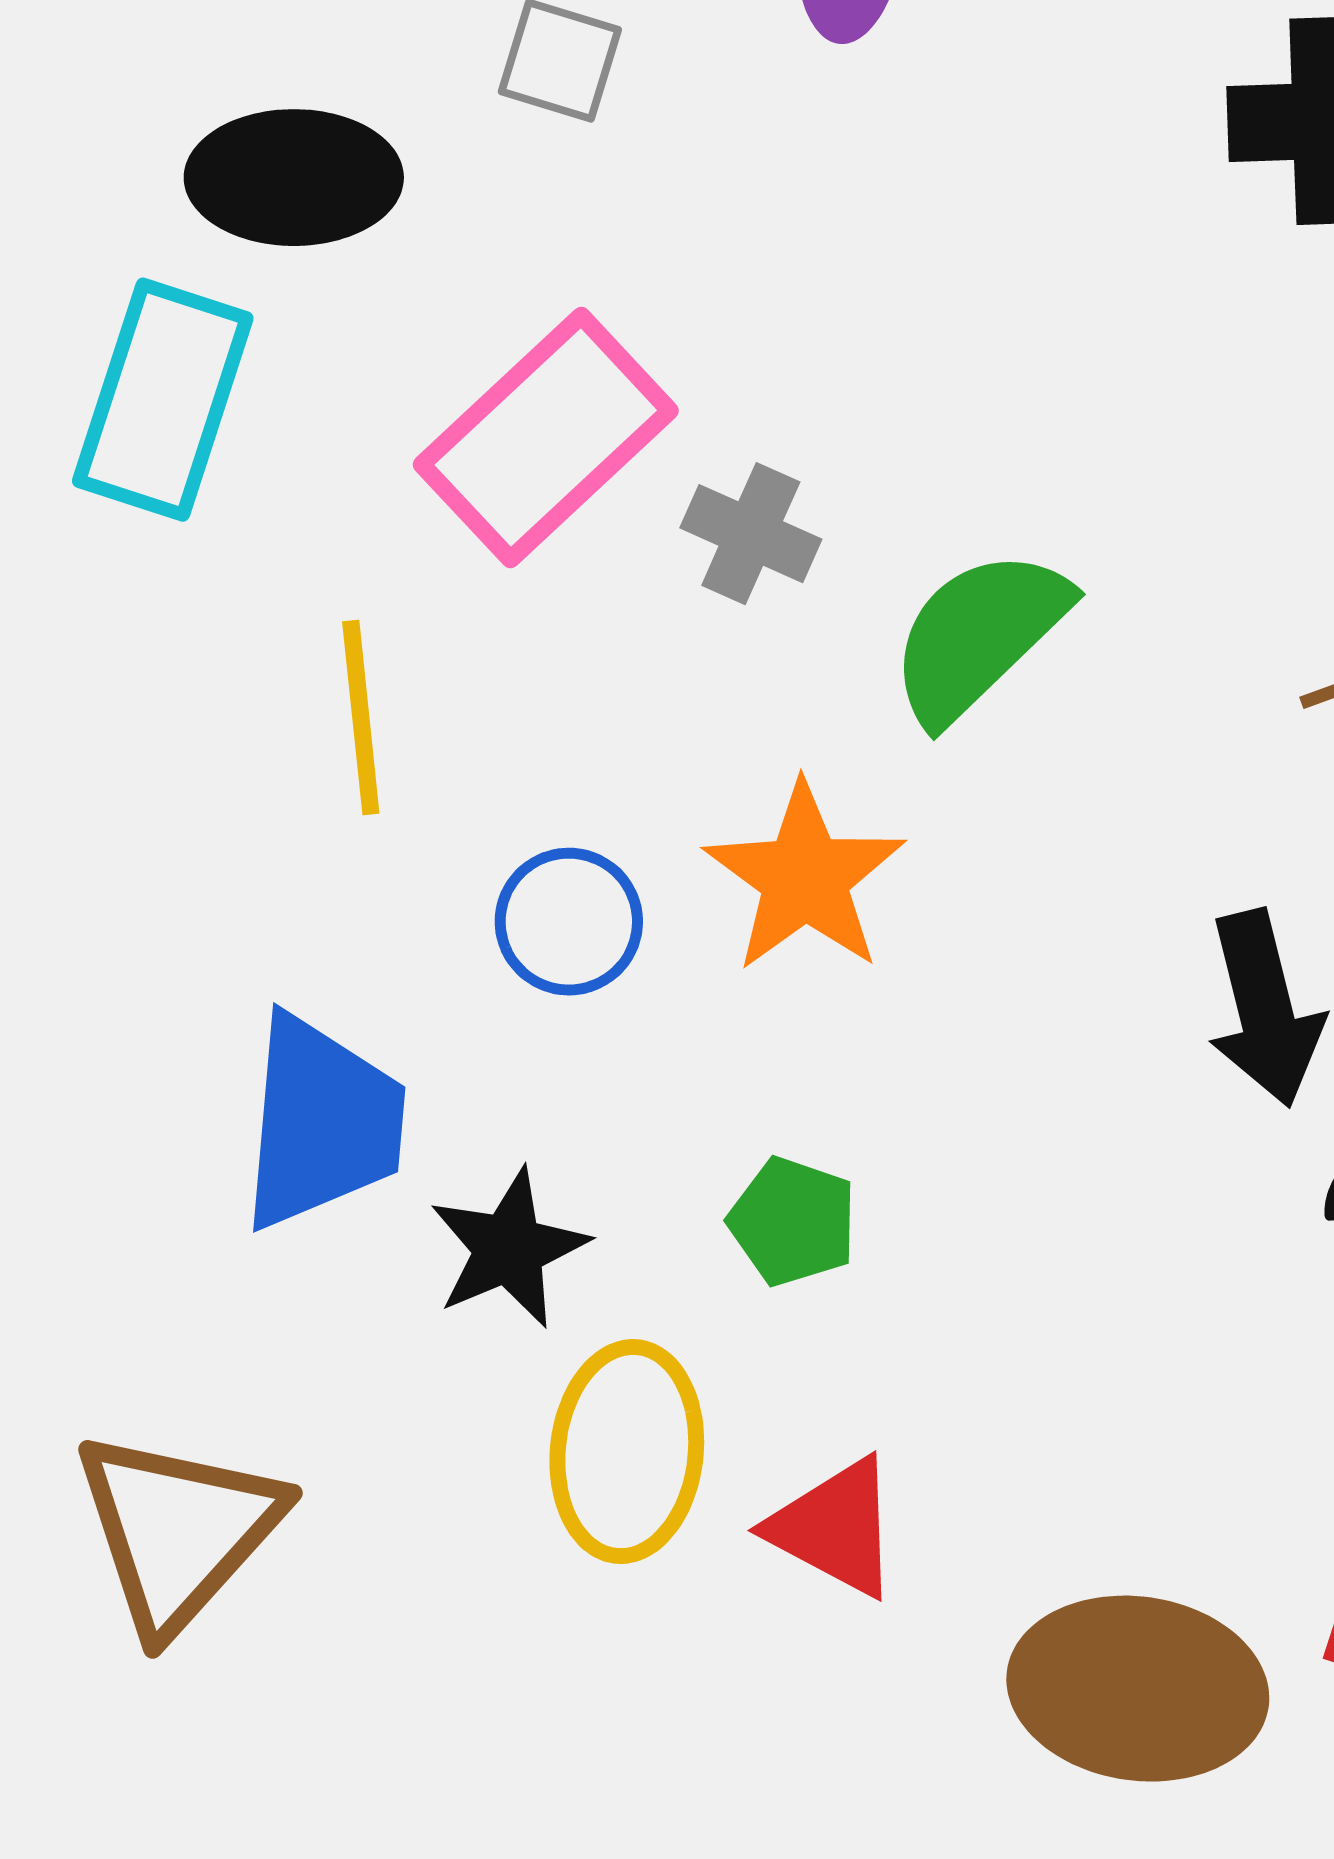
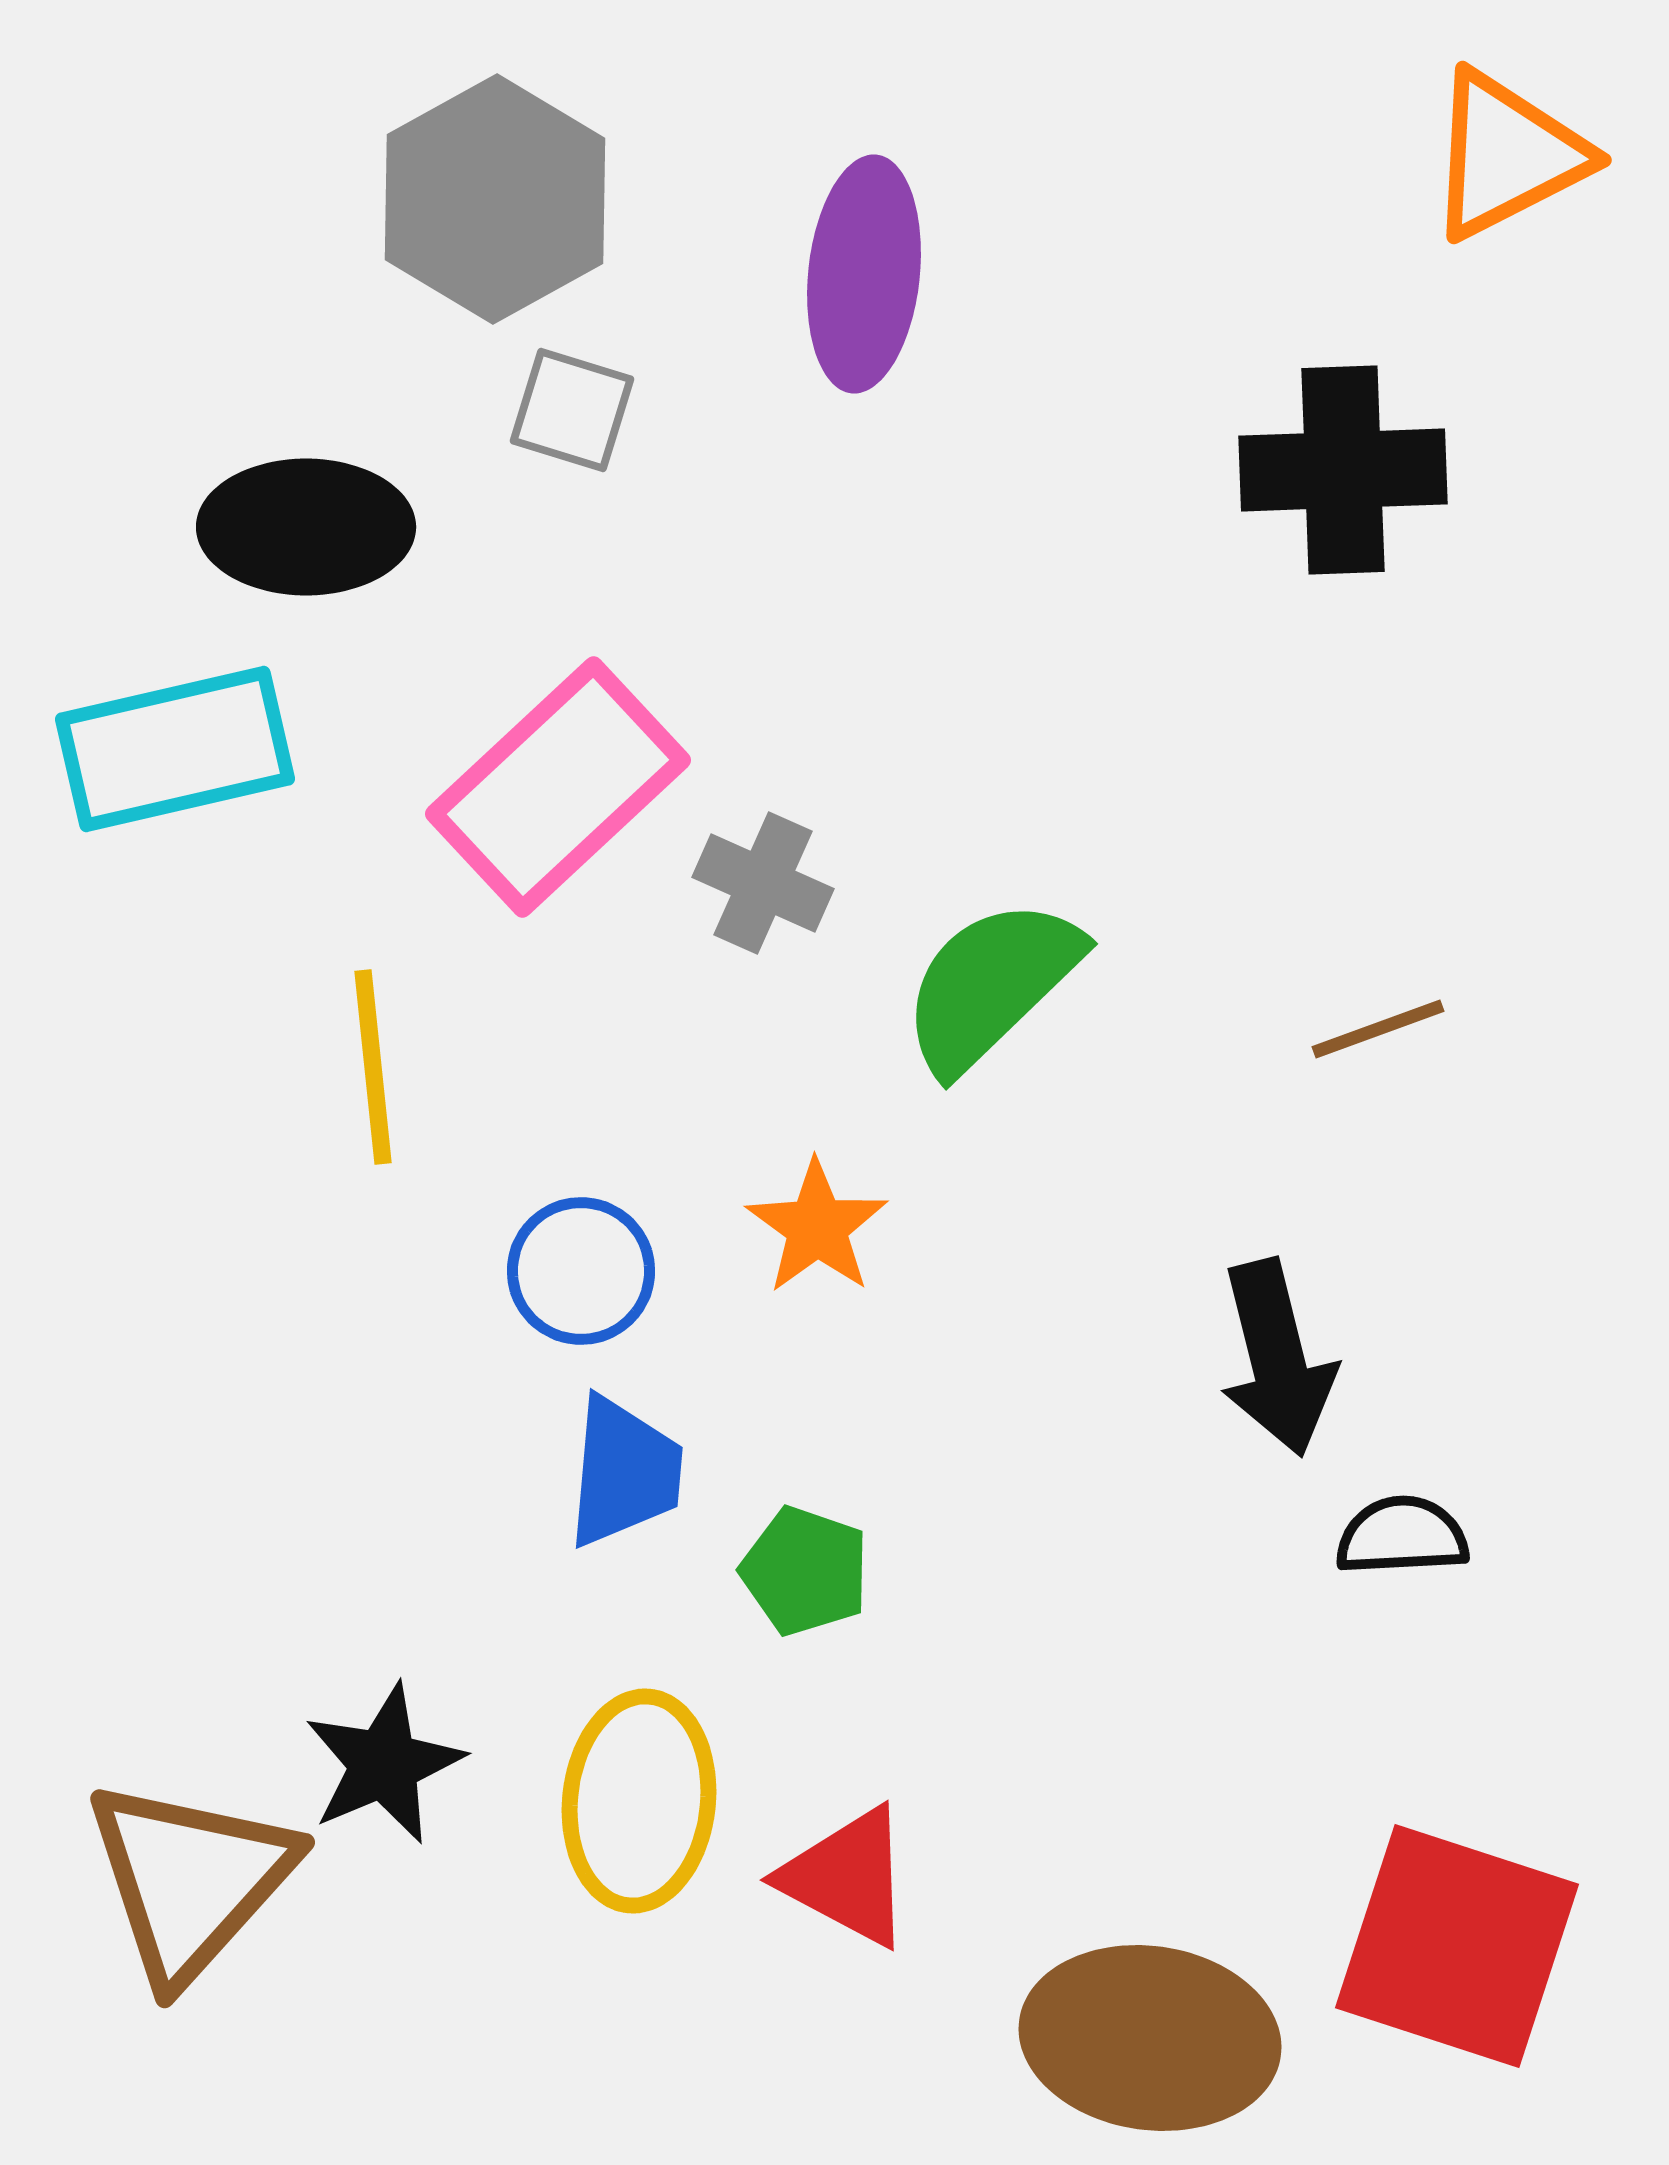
cyan rectangle: (163, 400) -> (175, 749), turned 59
orange star: (805, 878) -> (817, 1227), size x0.7
blue trapezoid: (322, 1123) -> (624, 1472), moved, size x0.7
black star: (509, 1249) -> (384, 1764), moved

